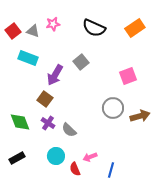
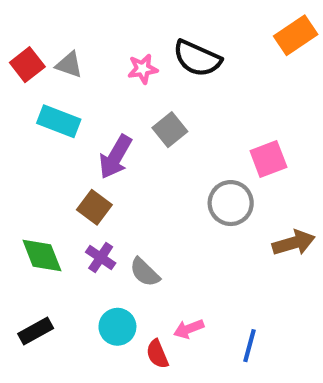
pink star: (53, 24) -> (143, 69), moved
orange rectangle: (135, 28) -> (296, 35), moved
gray circle: (113, 108) -> (231, 203), moved
blue line: (111, 170) -> (250, 346), moved

